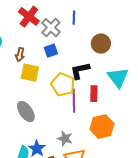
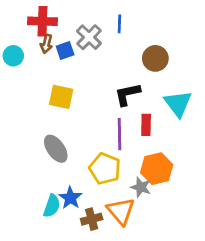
red cross: (29, 17) -> (42, 21), moved, turned -35
blue square: (51, 51) -> (65, 50), moved
brown arrow: (20, 55) -> (46, 44), moved
yellow pentagon: (63, 85) -> (105, 169), moved
gray star: (65, 139) -> (141, 187), moved

